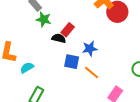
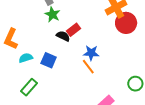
blue square: (72, 62) -> (49, 60), moved
orange line: (92, 73) -> (88, 67), moved

